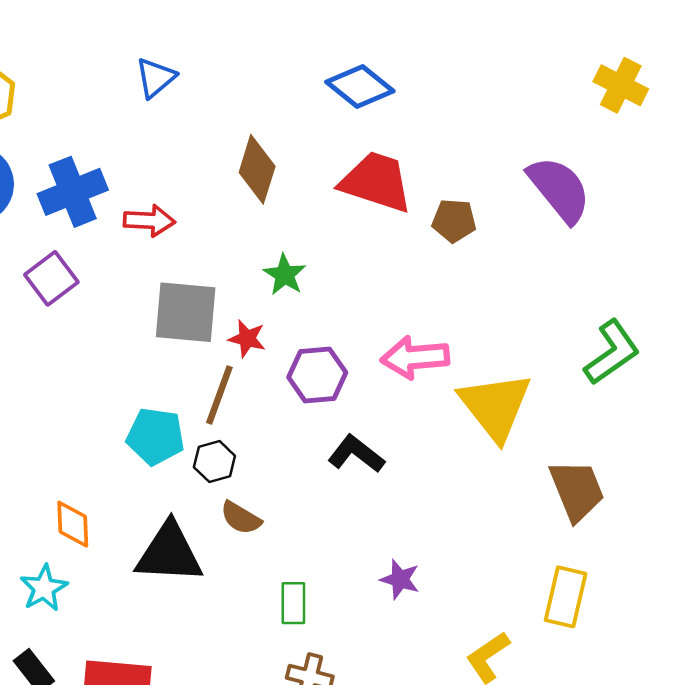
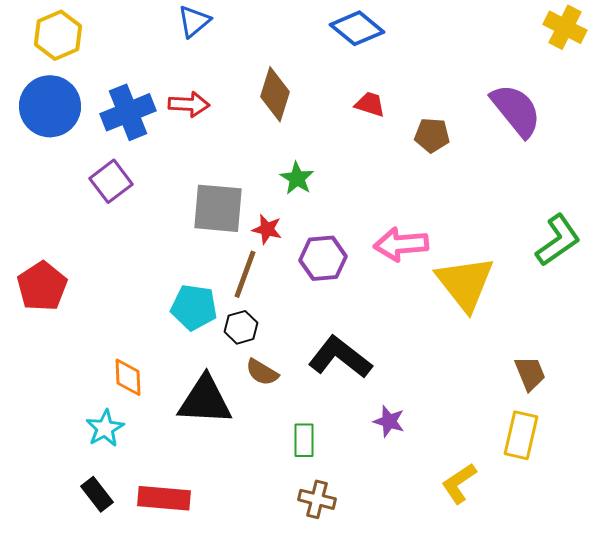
red trapezoid: (376, 182) -> (370, 104), size x0.5
red arrow: (149, 221) -> (189, 104), moved
black L-shape: (356, 454) -> (340, 357), moved, size x1.4
brown trapezoid: (577, 490) -> (530, 373), moved, size x0.7

